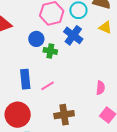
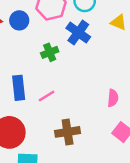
blue circle: (36, 39) -> (19, 20), moved
green cross: (50, 51) -> (50, 52), turned -32

